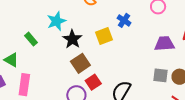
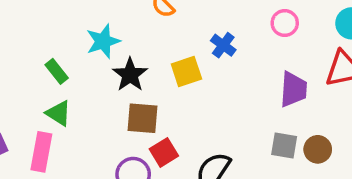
purple trapezoid: (164, 44) -> (293, 89), turned 95
green triangle: (11, 60) -> (59, 113), moved
brown square: (80, 63) -> (143, 118), turned 36

